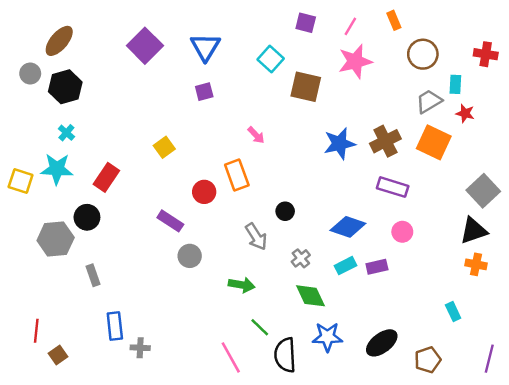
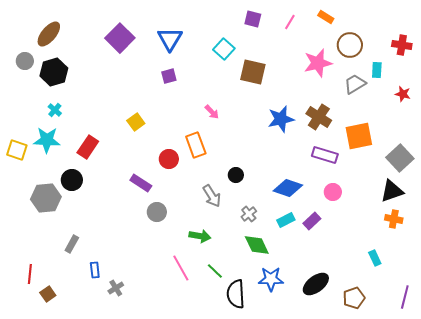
orange rectangle: (394, 20) -> (326, 17), turned -35
pink star: (355, 61) -> (318, 63), moved
red star: (465, 113) -> (403, 94), moved
brown cross: (385, 141) -> (319, 117), turned -30
orange square: (434, 142) -> (359, 136), moved, turned -36
purple rectangle: (377, 267) -> (312, 221), turned -30
gray rectangle: (93, 275) -> (72, 244), moved, turned 48
blue rectangle: (115, 326) -> (95, 270), size x0.7
gray cross: (140, 348) -> (116, 288), turned -35
pink line: (231, 357) -> (181, 268), moved

